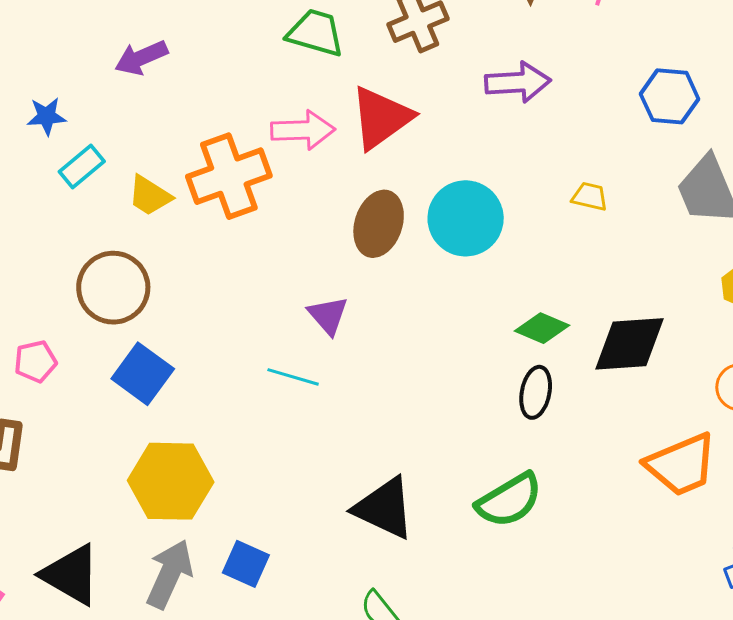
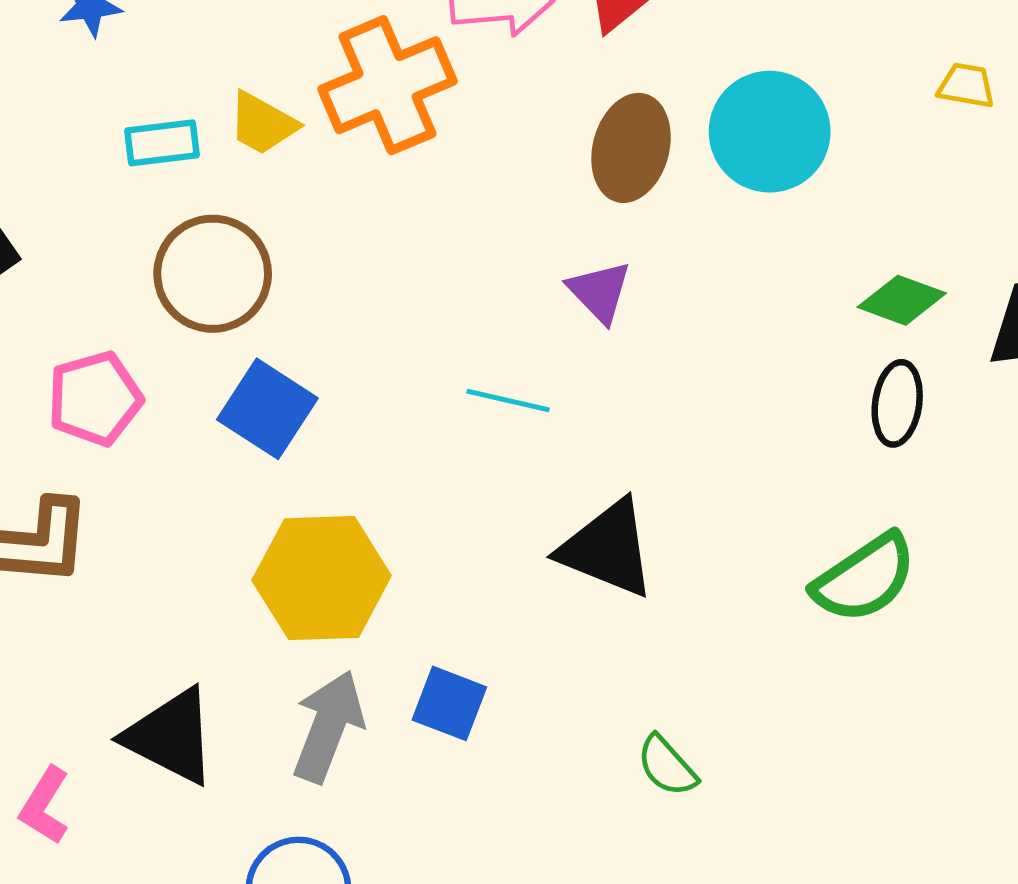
cyan rectangle: (82, 167) -> (162, 143), moved, turned 36
purple triangle: (328, 315) -> (599, 292), moved
pink pentagon: (35, 361) -> (95, 399), size x1.4
black triangle: (384, 508) -> (607, 549), moved

